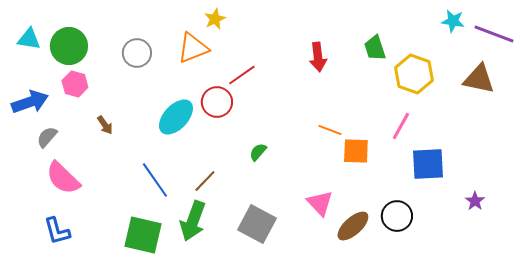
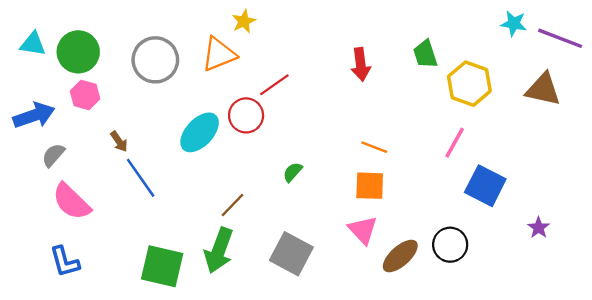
gray circle: (137, 53) -> (155, 60), size x1.4
orange square: (356, 151) -> (370, 186), moved
blue square: (428, 164) -> (485, 186), turned 30
blue line: (155, 180) -> (141, 178), moved

